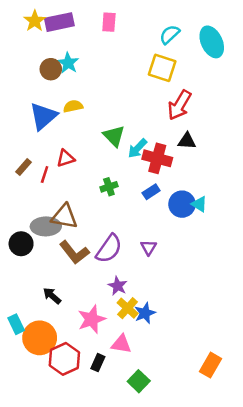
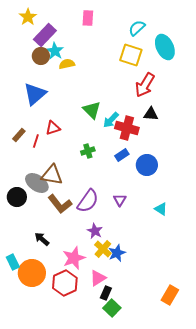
purple rectangle: (59, 22) -> (45, 35), moved, turned -35
cyan ellipse: (212, 42) -> (165, 47), moved
yellow semicircle: (73, 106) -> (67, 64), moved
cyan triangle: (199, 204) -> (161, 209), moved
gray ellipse: (46, 226) -> (37, 183), turned 35
pink triangle: (121, 344) -> (98, 278), turned -42
red hexagon: (64, 359) -> (65, 283), moved
black rectangle: (98, 363) -> (106, 293), moved

